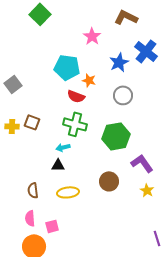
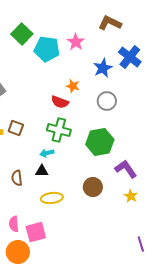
green square: (40, 14) -> (22, 34), moved
cyan pentagon: (67, 67) -> (47, 49), moved
brown semicircle: (33, 190) -> (17, 178), moved
pink square: (52, 226) -> (36, 232), size x1.5

